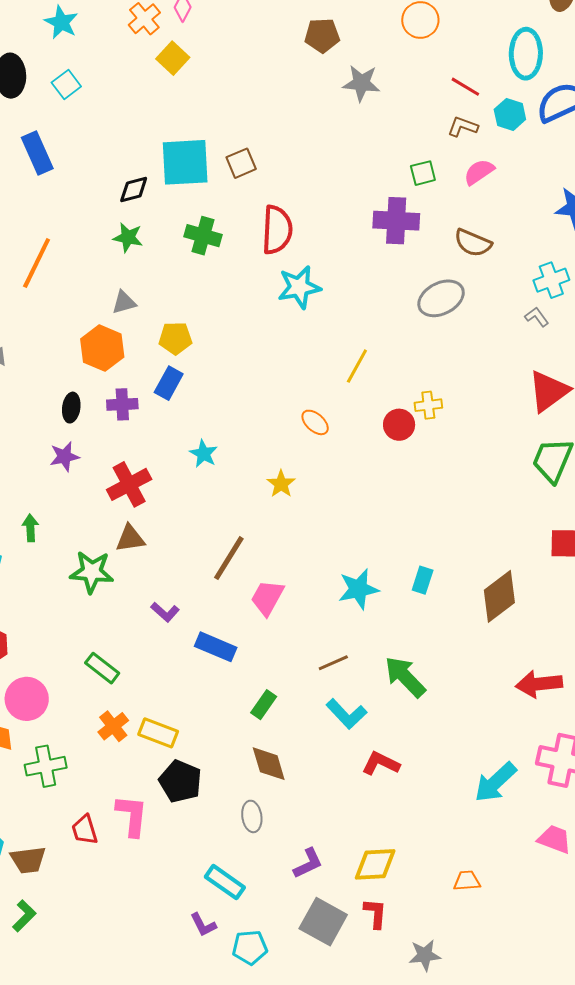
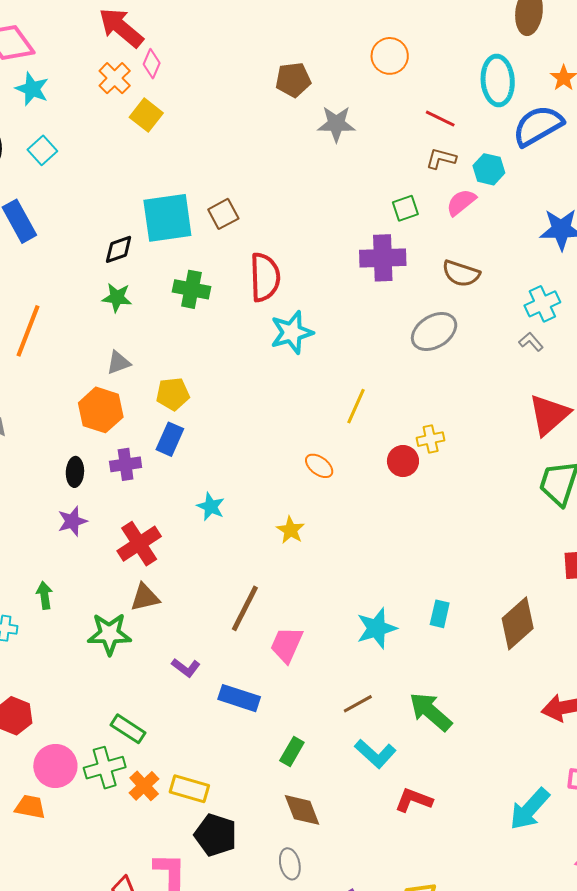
cyan hexagon: (510, 114) -> (489, 169), moved
green cross: (46, 766) -> (105, 768), moved

